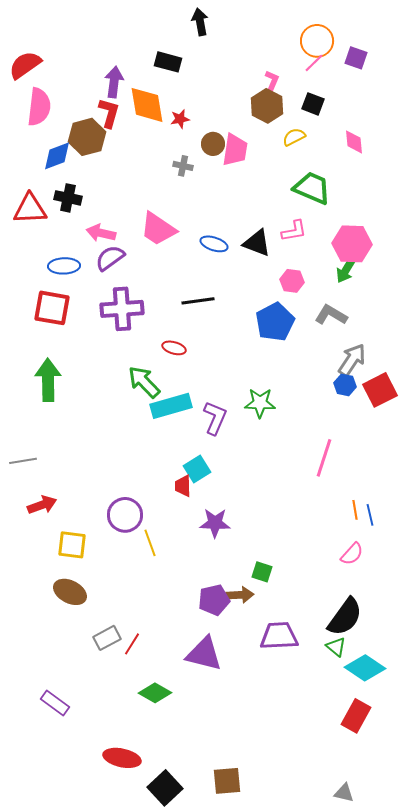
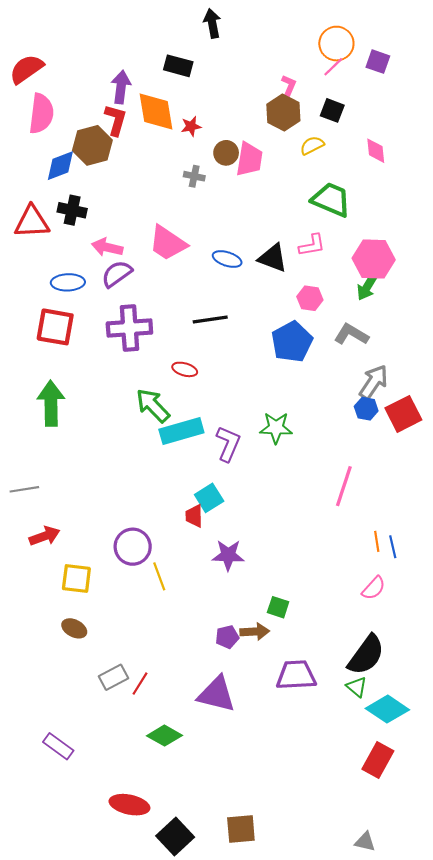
brown ellipse: (70, 592) -> (74, 628), size x0.7
purple pentagon: (214, 600) -> (227, 637), size x0.7

